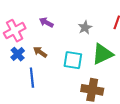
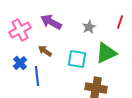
purple arrow: (46, 22) -> (51, 22), size x1.5
blue cross: (18, 54) -> (20, 63), moved

